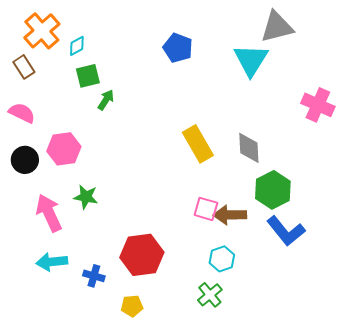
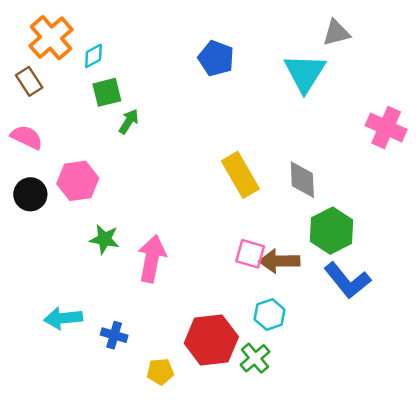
gray triangle: (277, 27) -> (336, 33), size x0.7
pink arrow: (49, 213) -> (152, 259), moved, turned 36
red hexagon: (142, 255) -> (211, 340), moved

